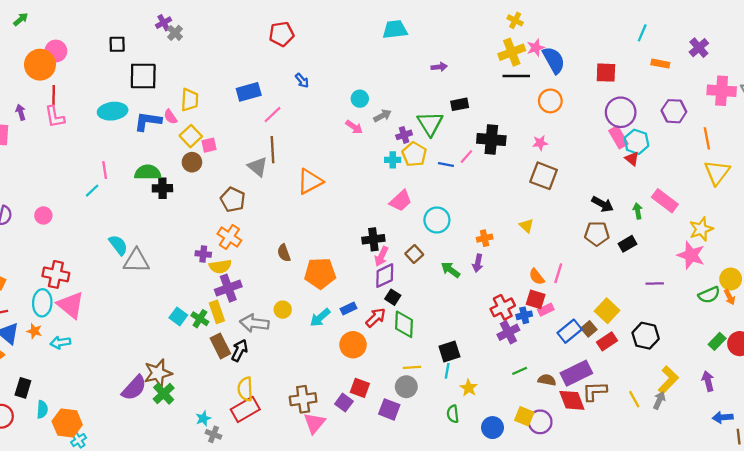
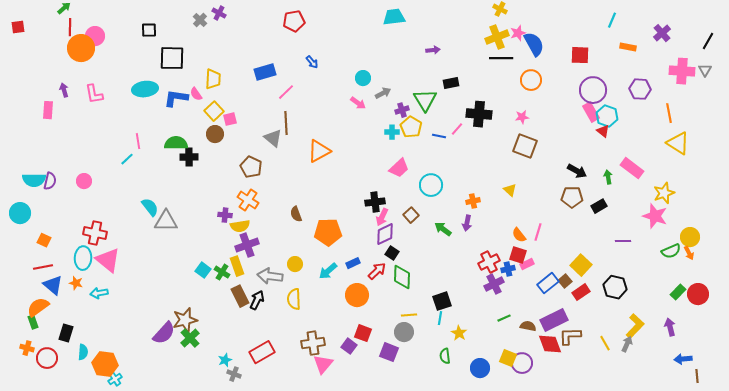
purple cross: (164, 23) -> (219, 13), moved, turned -32
red line: (54, 95) -> (70, 27), moved
yellow triangle: (717, 172) -> (678, 143), turned -35
yellow semicircle: (245, 389) -> (294, 299), moved

